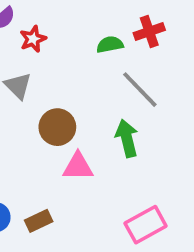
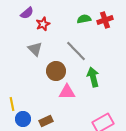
green semicircle: (110, 45) -> (84, 19), moved
gray line: (140, 90) -> (76, 51), moved

